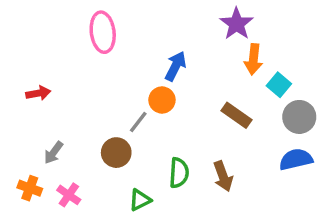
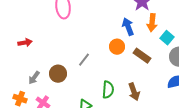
blue arrow: (176, 66) -> (128, 27), moved, turned -48
orange circle: (162, 100) -> (117, 47), moved
brown circle: (116, 153) -> (58, 74), moved

